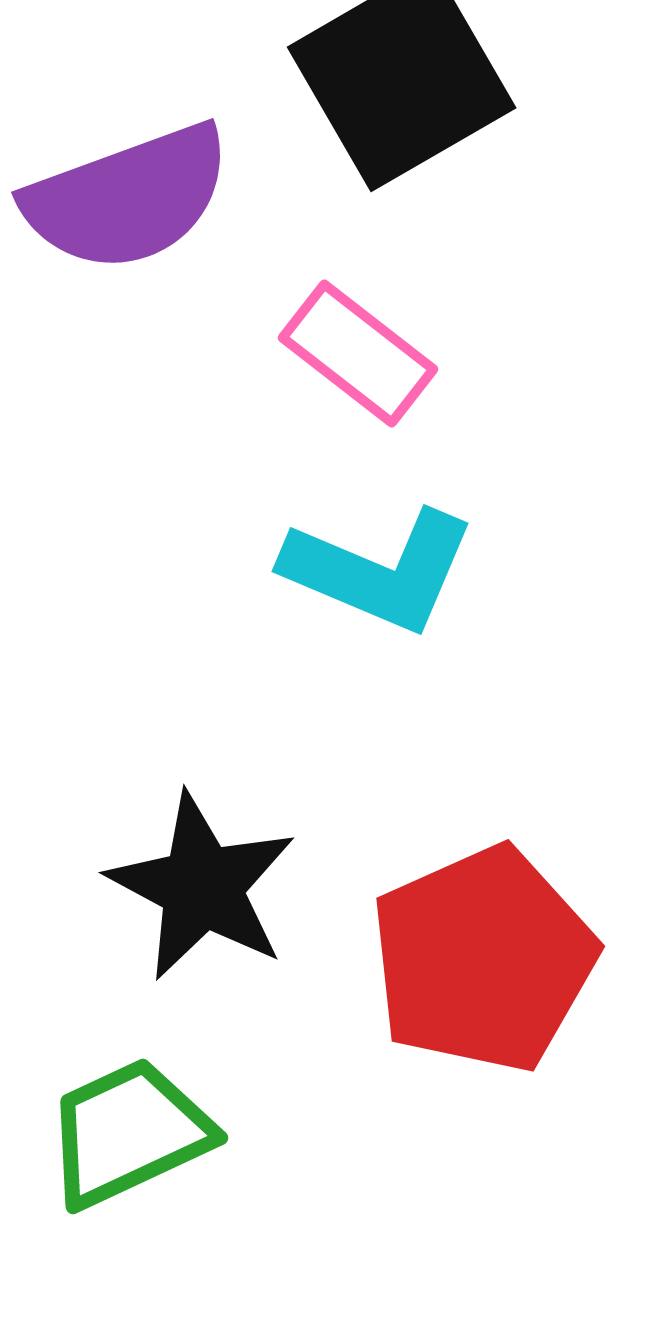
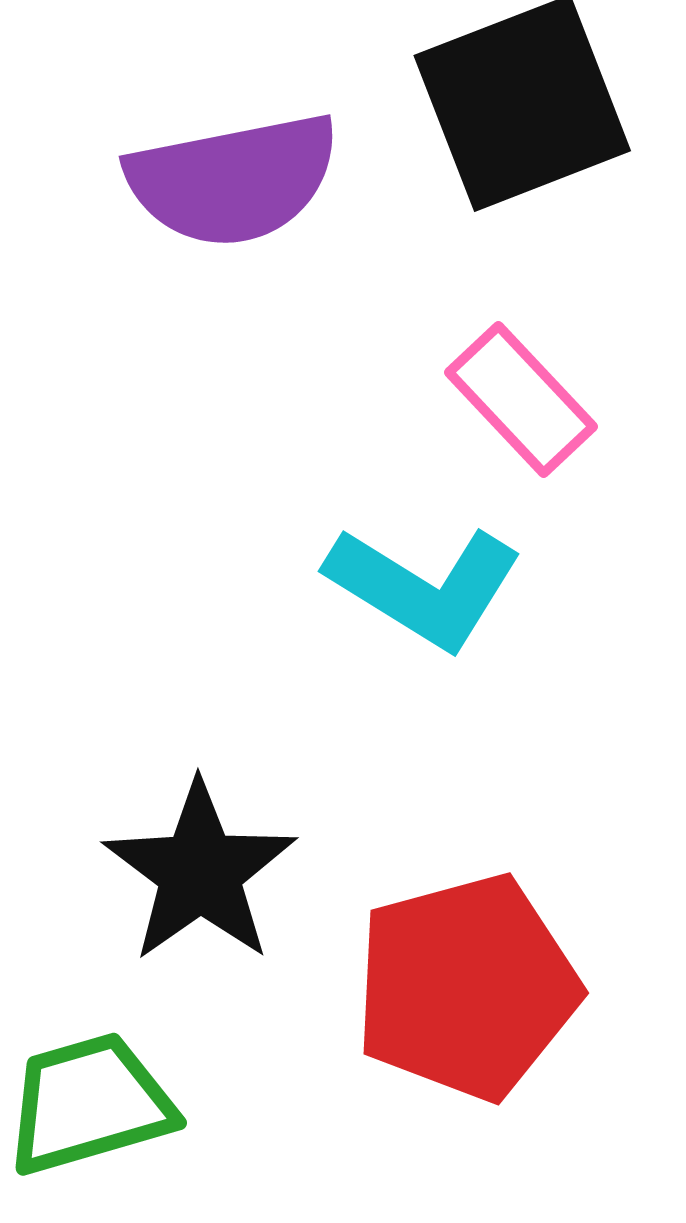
pink rectangle: (358, 353) -> (521, 399), moved

